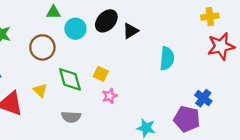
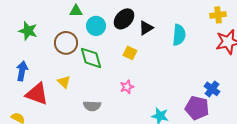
cyan semicircle: (167, 58) -> (179, 35), moved
yellow square: (101, 74) -> (130, 53), moved
green diamond: (70, 79) -> (91, 58), moved

